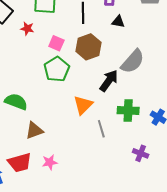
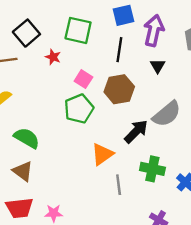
black triangle: (118, 22) -> (158, 66), turned 40
brown triangle: (34, 130) -> (23, 171), moved, turned 48

